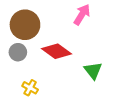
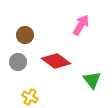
brown circle: (25, 25) -> (25, 35), size x0.6

